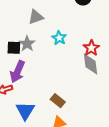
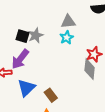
gray triangle: (36, 17) -> (68, 22), moved
blue triangle: (25, 111) -> (26, 88), moved

